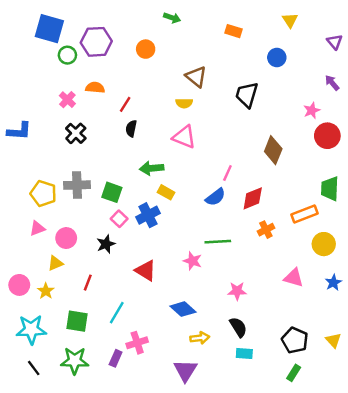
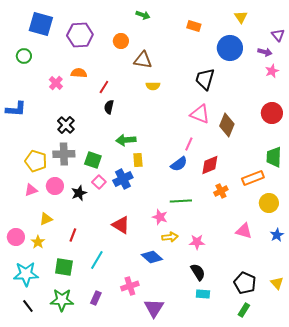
green circle: (67, 55) -> (24, 56), moved
blue circle: (277, 57) -> (230, 48), size x1.6
brown triangle: (196, 77) -> (143, 60), moved, turned -30
purple arrow: (332, 83) -> (265, 52), moved, turned 144
pink star: (312, 110) -> (272, 71), moved
black cross: (76, 133) -> (66, 125), moved
pink triangle: (184, 137) -> (200, 114), moved
yellow rectangle: (166, 192) -> (138, 160), turned 56
pink circle: (66, 238) -> (55, 186), moved
black star: (106, 244) -> (79, 193), moved
yellow arrow: (200, 338) -> (170, 237), moved
pink cross: (137, 343) -> (130, 286), moved

